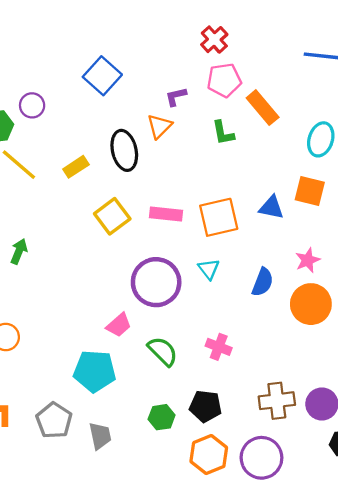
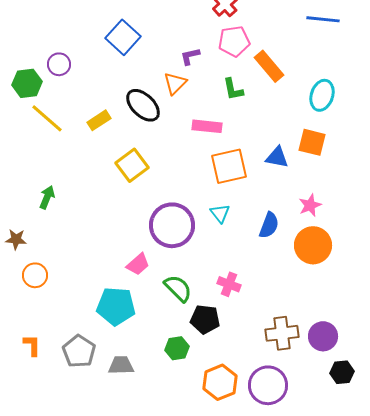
black ellipse: (124, 150) -> (143, 105), turned -33
pink rectangle: (166, 214) -> (207, 126), moved
black pentagon: (206, 406) -> (205, 319), moved
gray trapezoid: (100, 436) -> (121, 365), turned -80

